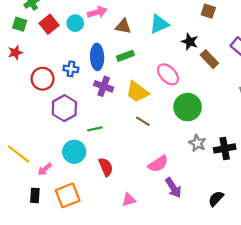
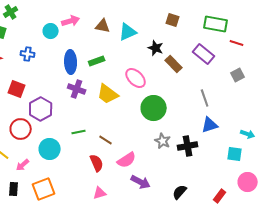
red square: (49, 24) -> (17, 89), moved, turned -30
brown triangle: (123, 26) -> (103, 26), moved
blue cross: (71, 69) -> (28, 54), moved
red circle: (43, 79) -> (21, 129), moved
brown line: (143, 121) -> (106, 140), moved
green line: (95, 129) -> (79, 132), moved
red semicircle: (106, 167) -> (97, 163), moved
purple arrow: (173, 188) -> (141, 182), turned -30

